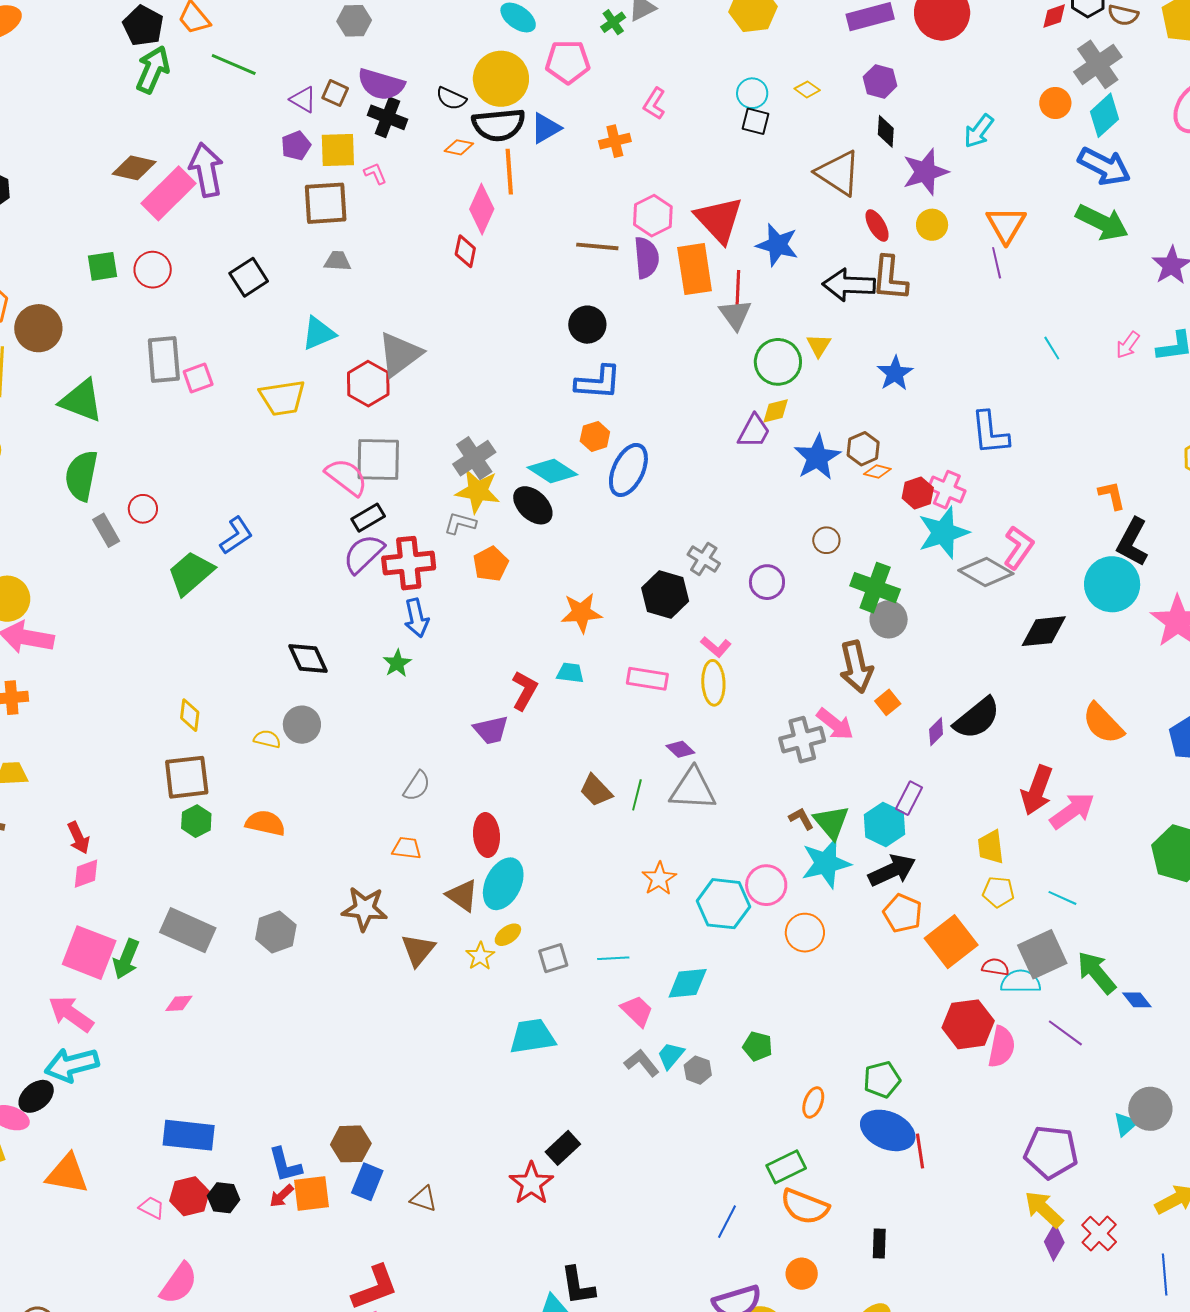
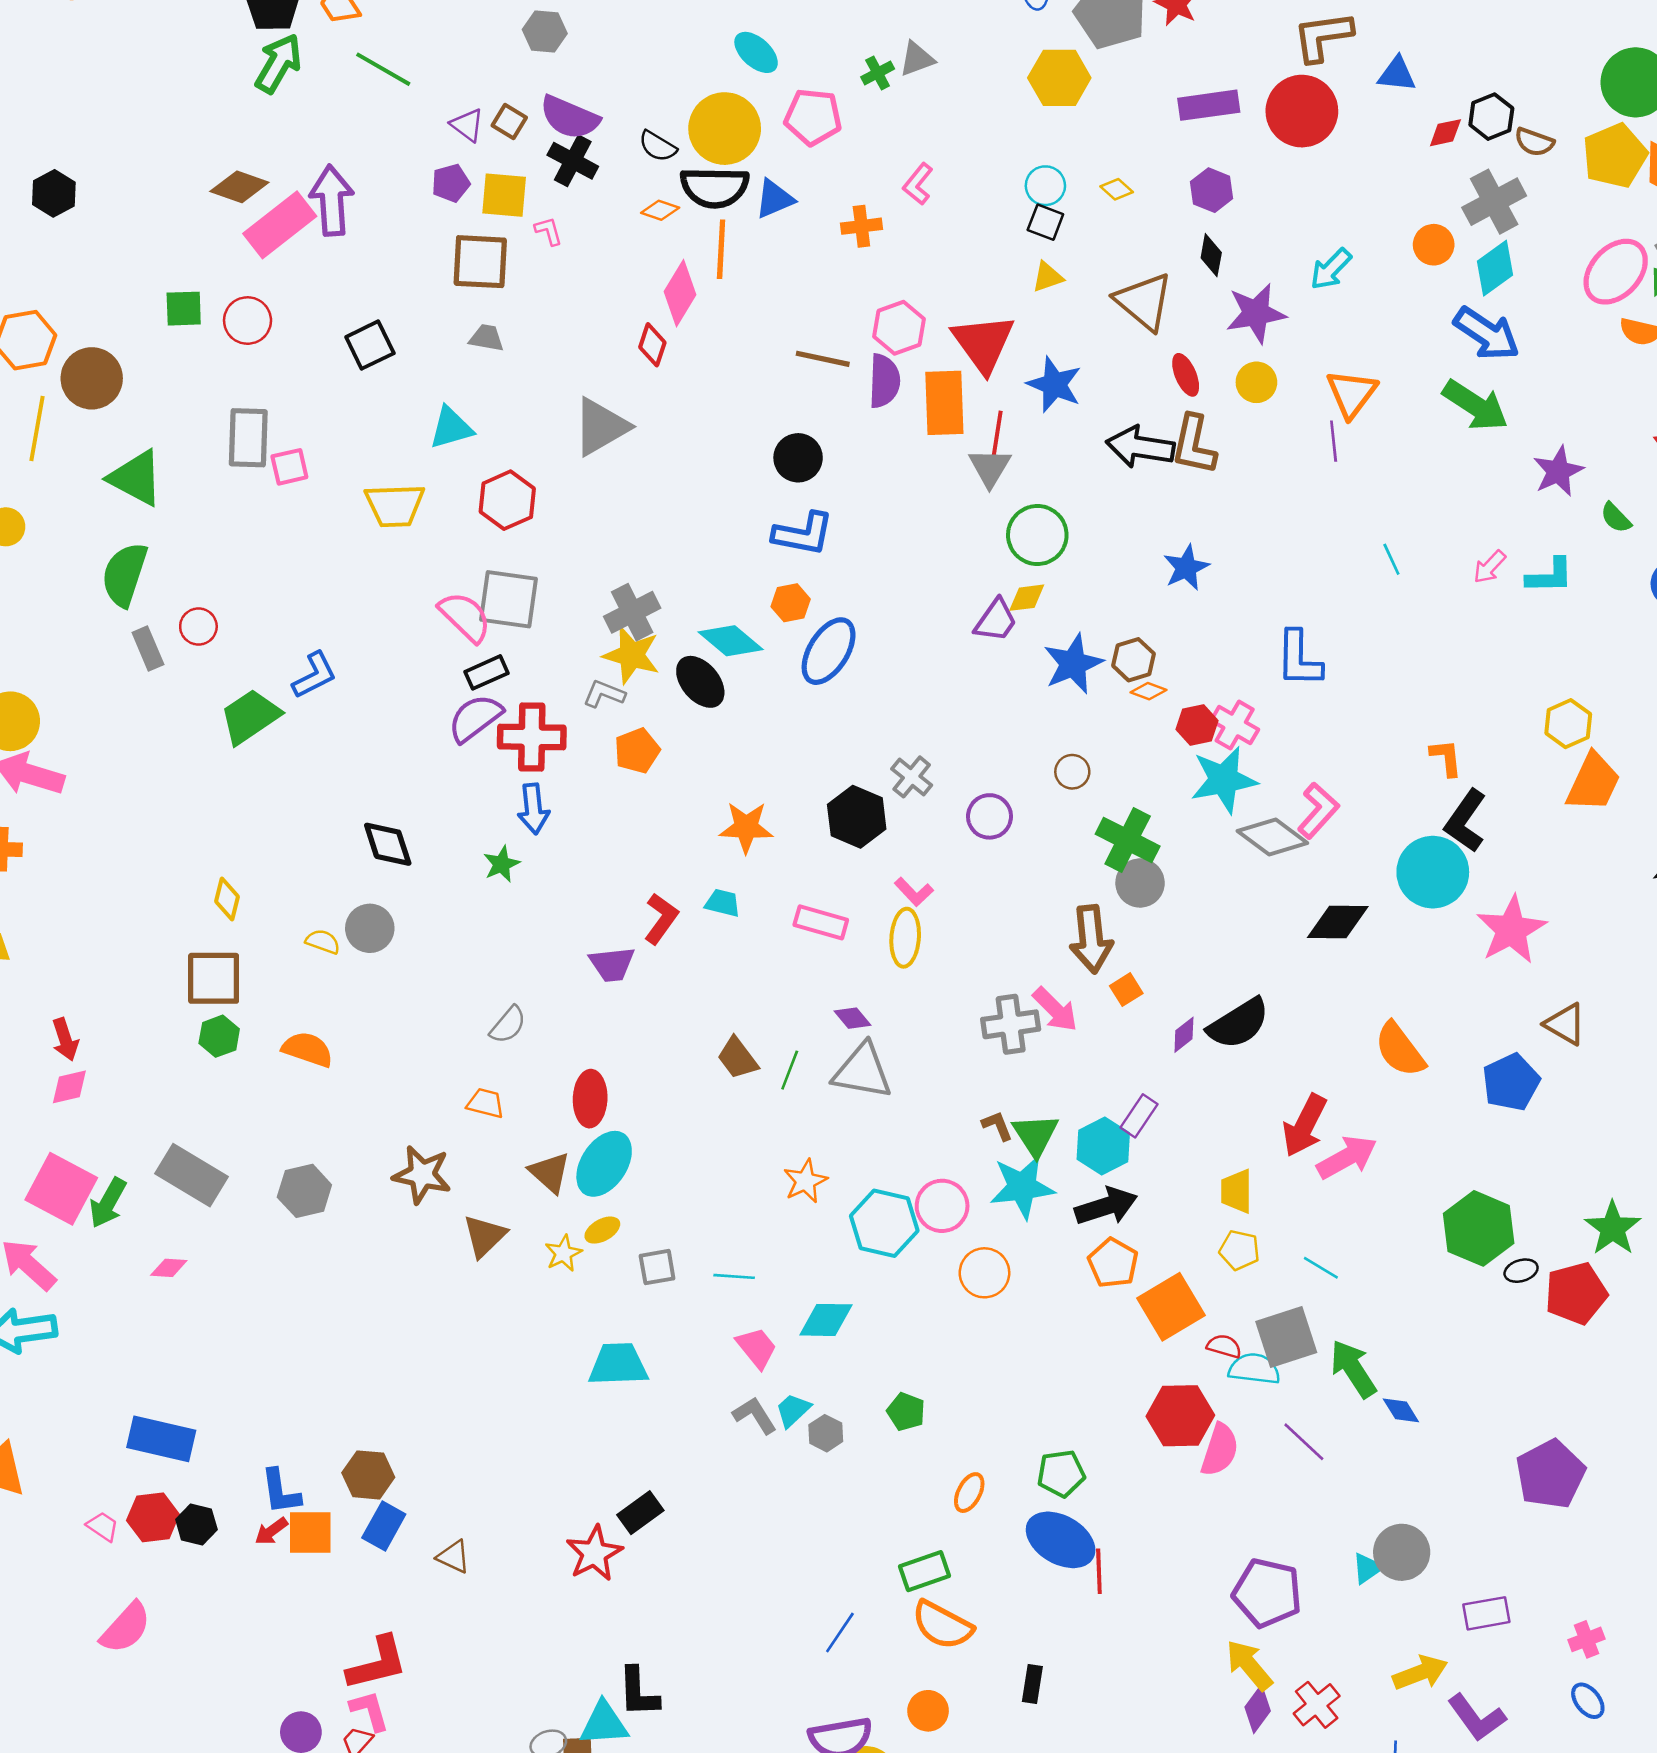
yellow triangle: (819, 345) -> (1047, 277), moved, turned 32
gray triangle: (400, 354) -> (601, 427), moved

